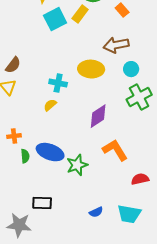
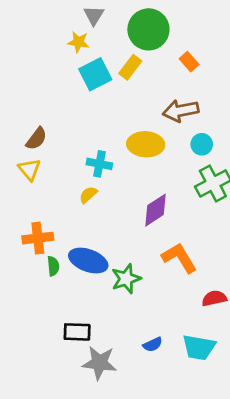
orange cross: (14, 136) -> (38, 238), size x1.5
gray star: (19, 225) -> (99, 363), moved

